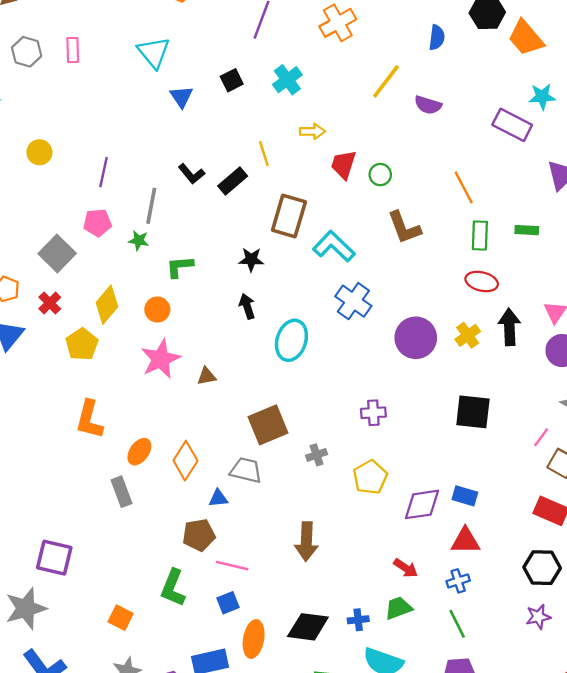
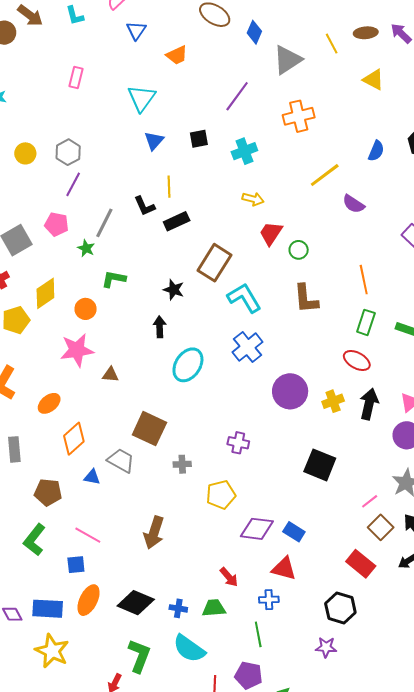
gray hexagon: (27, 52) -> (68, 152), moved
yellow line: (264, 154) -> (169, 187), moved
brown square: (268, 425) -> (149, 429), turned 32
orange ellipse: (139, 452) -> (49, 403), moved
brown pentagon: (199, 535) -> (48, 492), moved

